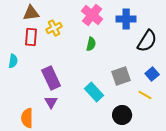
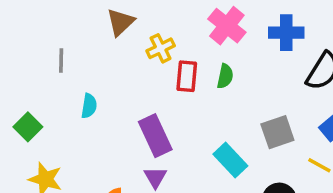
brown triangle: (31, 13) -> (120, 22), turned -36
red rectangle: (31, 37) -> (187, 76), moved

